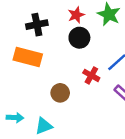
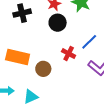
orange rectangle: (28, 57) -> (18, 57), moved

